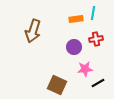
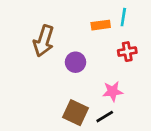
purple circle: (74, 47) -> (76, 62), moved
black line: (98, 83) -> (105, 117), moved

